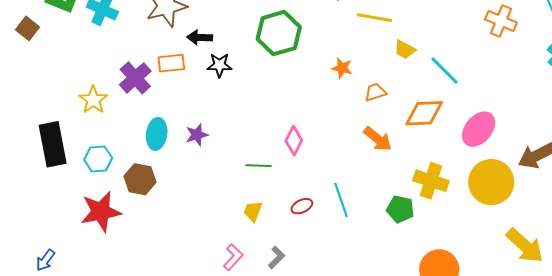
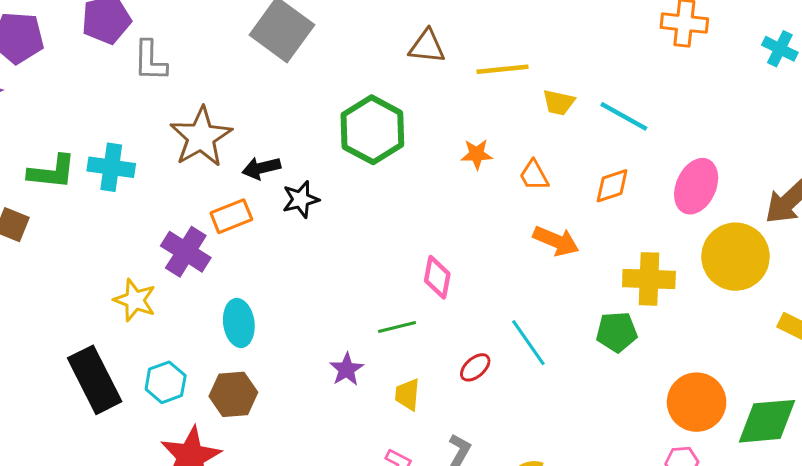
orange trapezoid: (375, 92) -> (534, 175), turned -85
orange diamond: (424, 113) -> (612, 186), size x0.7
purple star: (197, 135) -> (346, 369), moved

